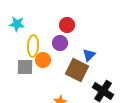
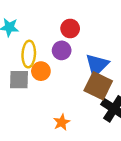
blue triangle: (89, 55) -> (97, 65), size x1.5
brown square: (77, 70) -> (98, 86), moved

